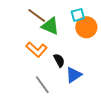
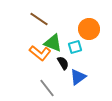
cyan square: (78, 15) -> (75, 47), moved
green triangle: (50, 26) -> (53, 43), moved

